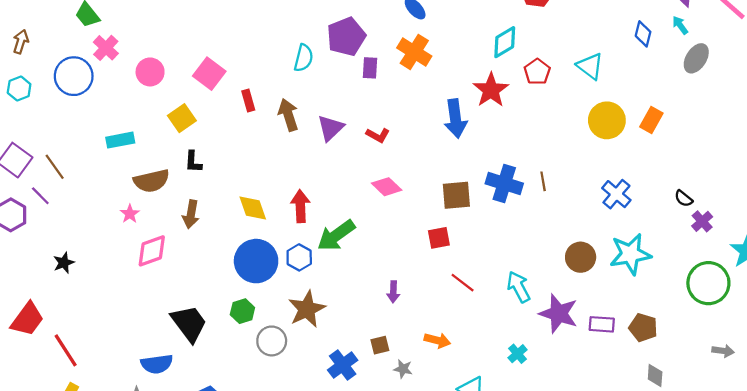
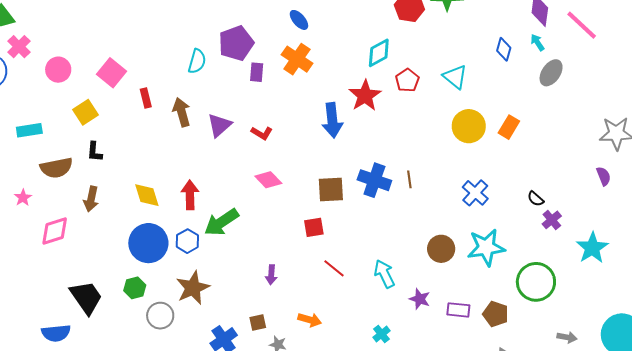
pink star: (130, 214) -> (23, 198), moved
green circle: (708, 283) -> (536, 282), moved
purple star: (559, 314) -> (420, 299), size x0.6

